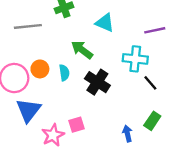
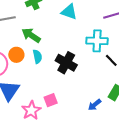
green arrow: (82, 50) -> (31, 35), moved
blue arrow: (127, 134) -> (95, 105), turned -112

